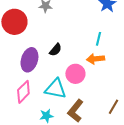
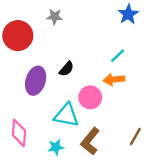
cyan line: (98, 39) -> (118, 56), turned 32
pink diamond: (23, 92) -> (19, 133), moved, turned -40

